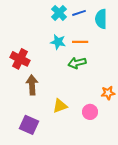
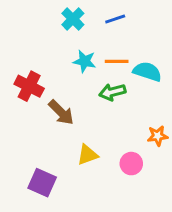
cyan cross: (59, 13) -> (73, 19), moved
cyan semicircle: (101, 19) -> (147, 72), moved, turned 108
brown arrow: (32, 85) -> (61, 112), moved, turned 138

